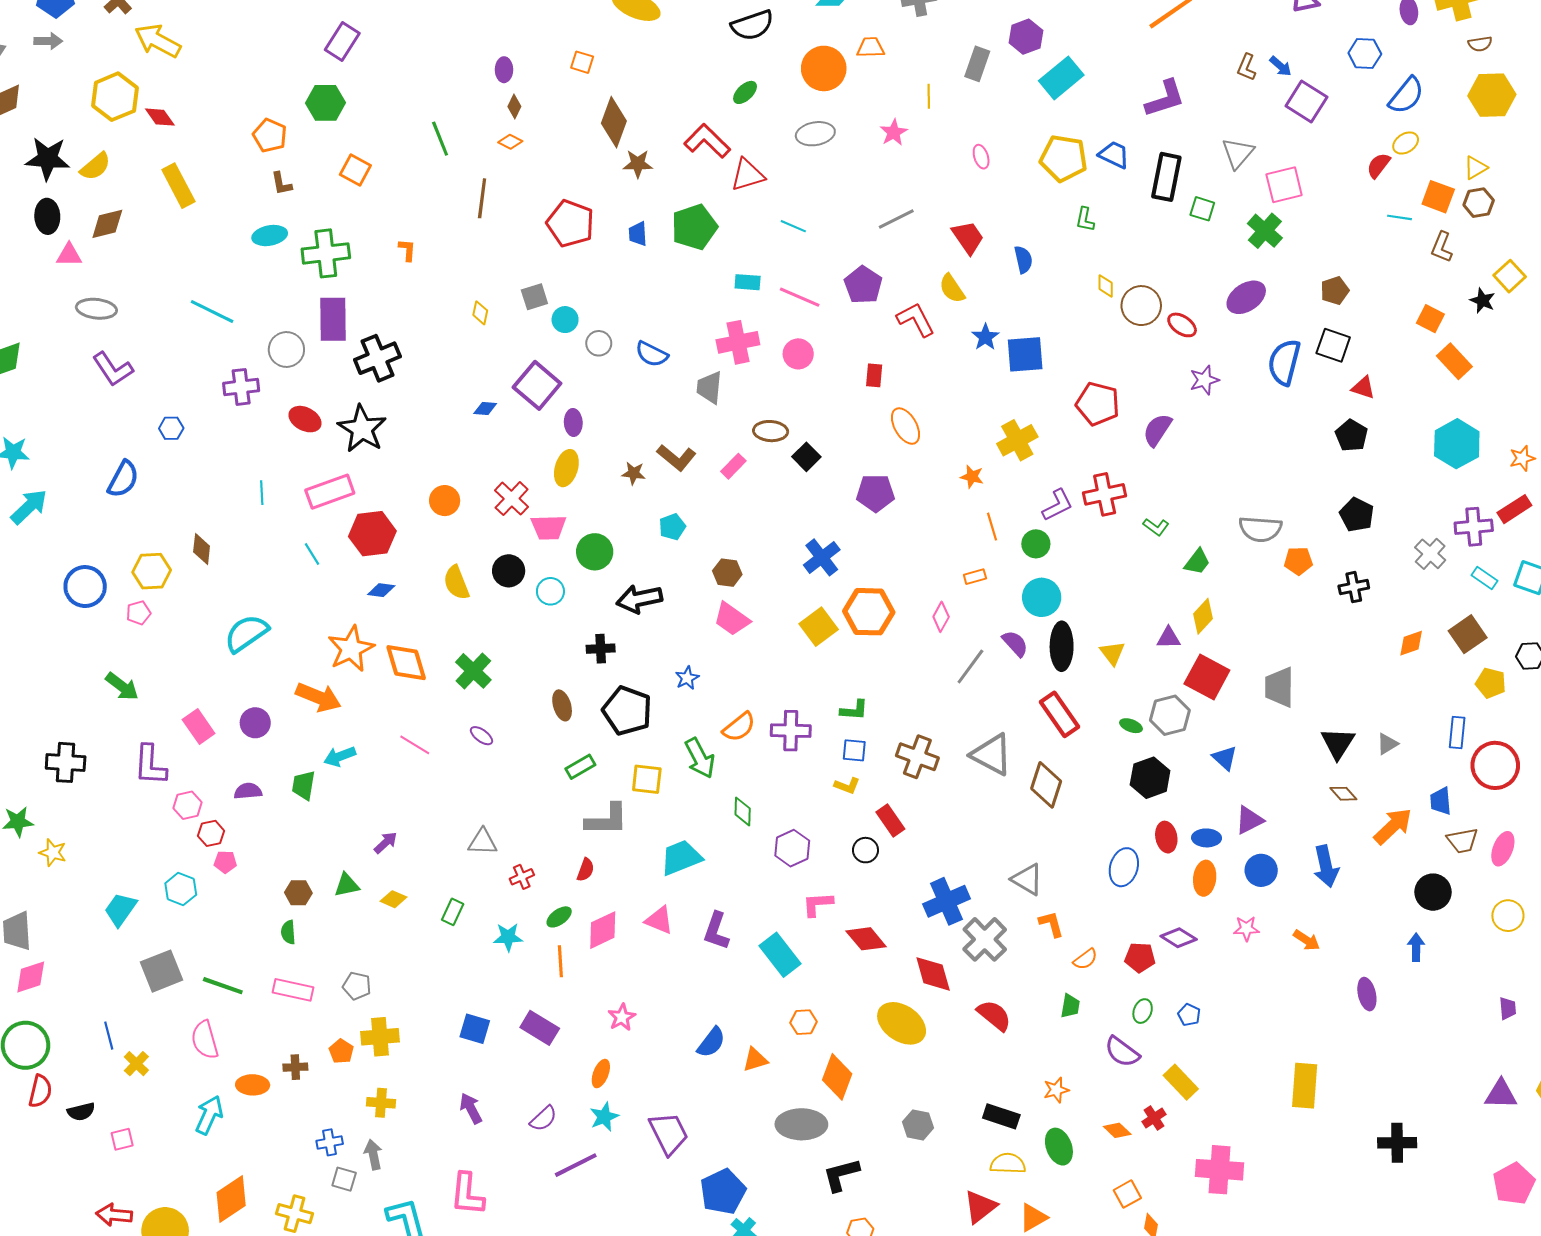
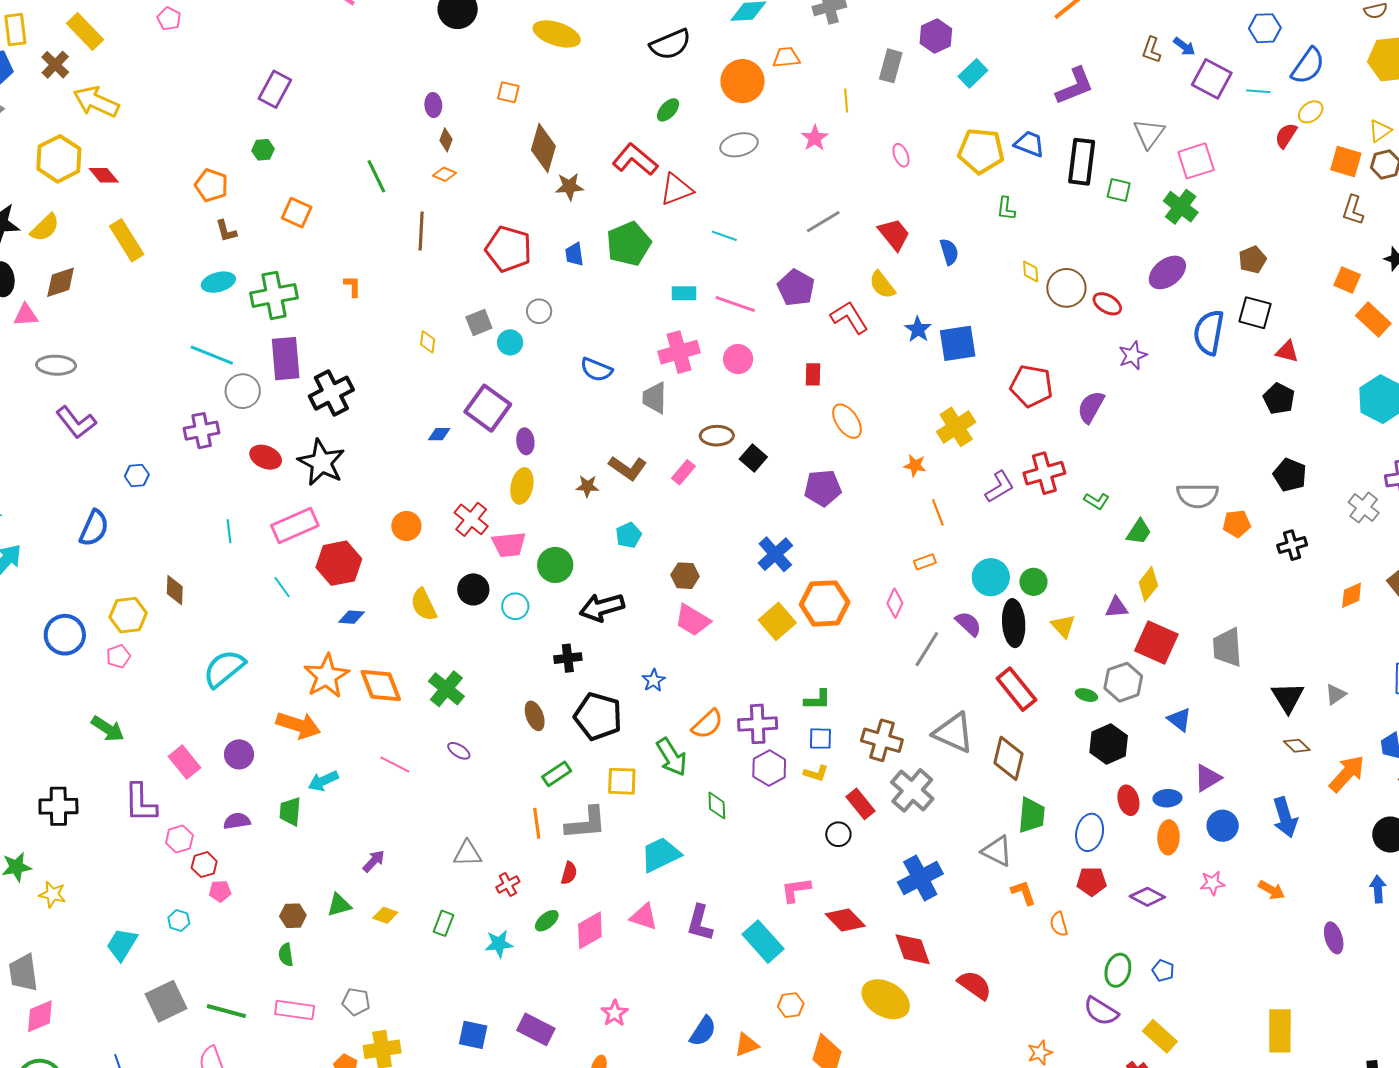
cyan rectangle: (1061, 78) -> (973, 73), size x0.7
green hexagon: (326, 103) -> (263, 150), size x0.6
cyan line: (1400, 217) -> (1258, 91), moved
cyan line: (212, 311) -> (212, 355), moved
gray circle: (599, 343) -> (539, 311), moved
green circle: (1036, 544) -> (1033, 582), moved
purple hexagon: (792, 848) -> (769, 768), moved
cyan hexagon: (181, 889) -> (179, 921), size x0.7
gray cross: (985, 939) -> (912, 790), moved
red pentagon: (1140, 957) -> (1092, 881), moved
orange semicircle: (1085, 959) -> (1059, 924), turned 115
orange line: (560, 961) -> (537, 823), moved
green trapezoid: (1070, 1006) -> (1031, 815), moved, size x1.5
green ellipse: (1143, 1011) -> (1118, 970), size x1.4

